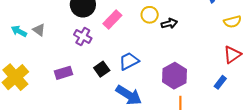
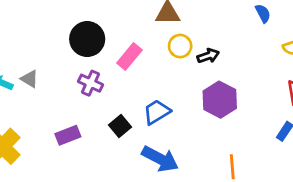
purple hexagon: (174, 76) -> (220, 100), moved

